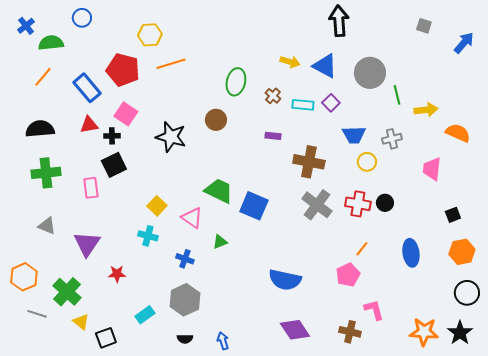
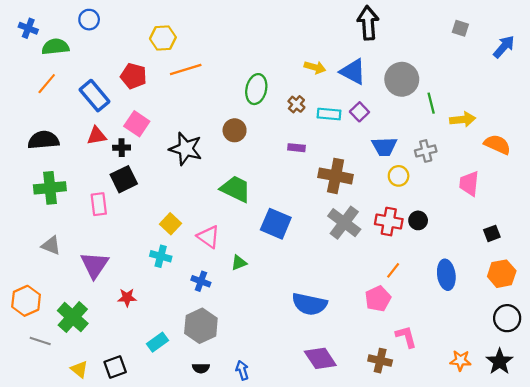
blue cross: (26, 26) -> (28, 28), turned -30
red pentagon: (123, 70) -> (134, 76), size x0.7
green trapezoid: (219, 191) -> (236, 189), moved
yellow triangle: (81, 322) -> (79, 369), moved
orange star: (424, 332) -> (460, 361), size x0.7

